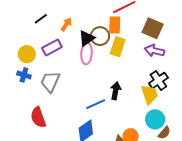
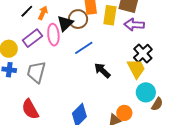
black line: (41, 19) -> (27, 11), moved
yellow rectangle: (118, 47) -> (110, 15), moved
pink ellipse: (86, 53) -> (53, 35), moved
black arrow: (116, 91) -> (102, 70), turned -48
blue line: (96, 104) -> (84, 48), moved

